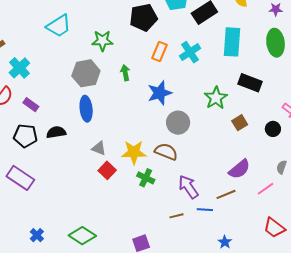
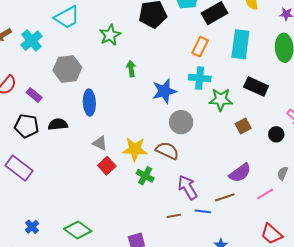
green star: (102, 41) -> (110, 35), turned -30
orange rectangle: (160, 52) -> (200, 47), moved
cyan cross: (190, 52) -> (200, 78), moved, turned 35
cyan cross: (19, 68) -> (32, 41), moved
gray hexagon: (86, 73) -> (67, 69), moved
green star: (216, 98) -> (221, 100), turned 30

